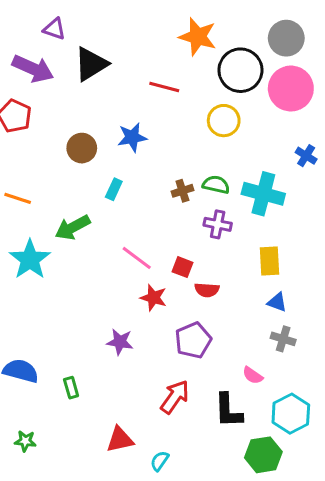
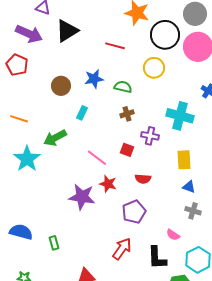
green semicircle: (216, 185) -> (123, 87), moved
red square: (182, 267) -> (127, 150), moved
purple star: (120, 342) -> (82, 197), moved, size x1.5

